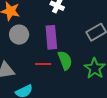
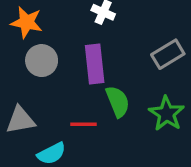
red line: (43, 64) -> (83, 124), moved

